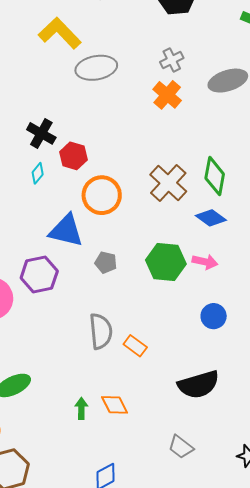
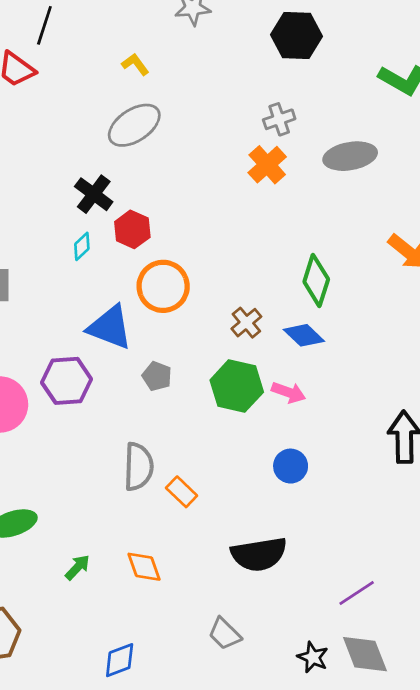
yellow L-shape: (60, 33) -> (135, 64), size x0.5
gray ellipse: (96, 68) -> (134, 125), moved, turned -30
brown cross: (168, 183) -> (246, 323), moved, size x0.6
green arrow: (81, 408) -> (77, 567), moved, turned 35

